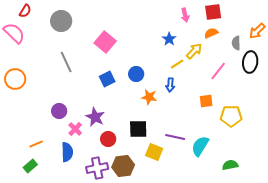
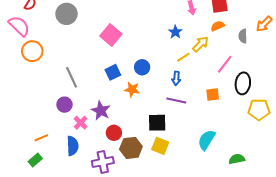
gray line: (66, 62) -> (72, 77), moved
black ellipse: (250, 62) -> (243, 83), moved
orange circle: (15, 79) -> (32, 51), moved
orange star: (149, 97) -> (132, 89), moved
yellow pentagon: (231, 116) -> (259, 110), moved
black square: (138, 129) -> (157, 123), moved
purple line: (175, 137) -> (176, 101), moved
brown hexagon: (123, 166) -> (131, 148), moved

